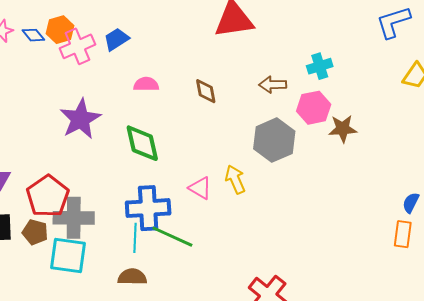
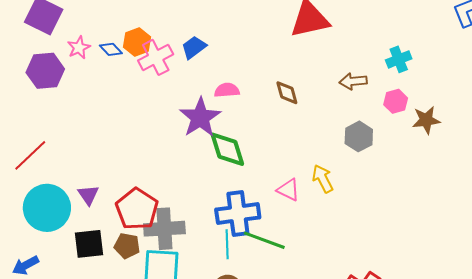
pink hexagon: (314, 108) -> (396, 101), size x0.7
purple star: (80, 119) -> (200, 118), moved
gray hexagon: (274, 140) -> (359, 136), size x0.7

